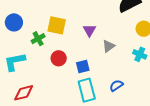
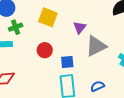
green cross: (38, 39) -> (16, 27), moved
gray triangle: (109, 46) -> (96, 46), size x1.6

